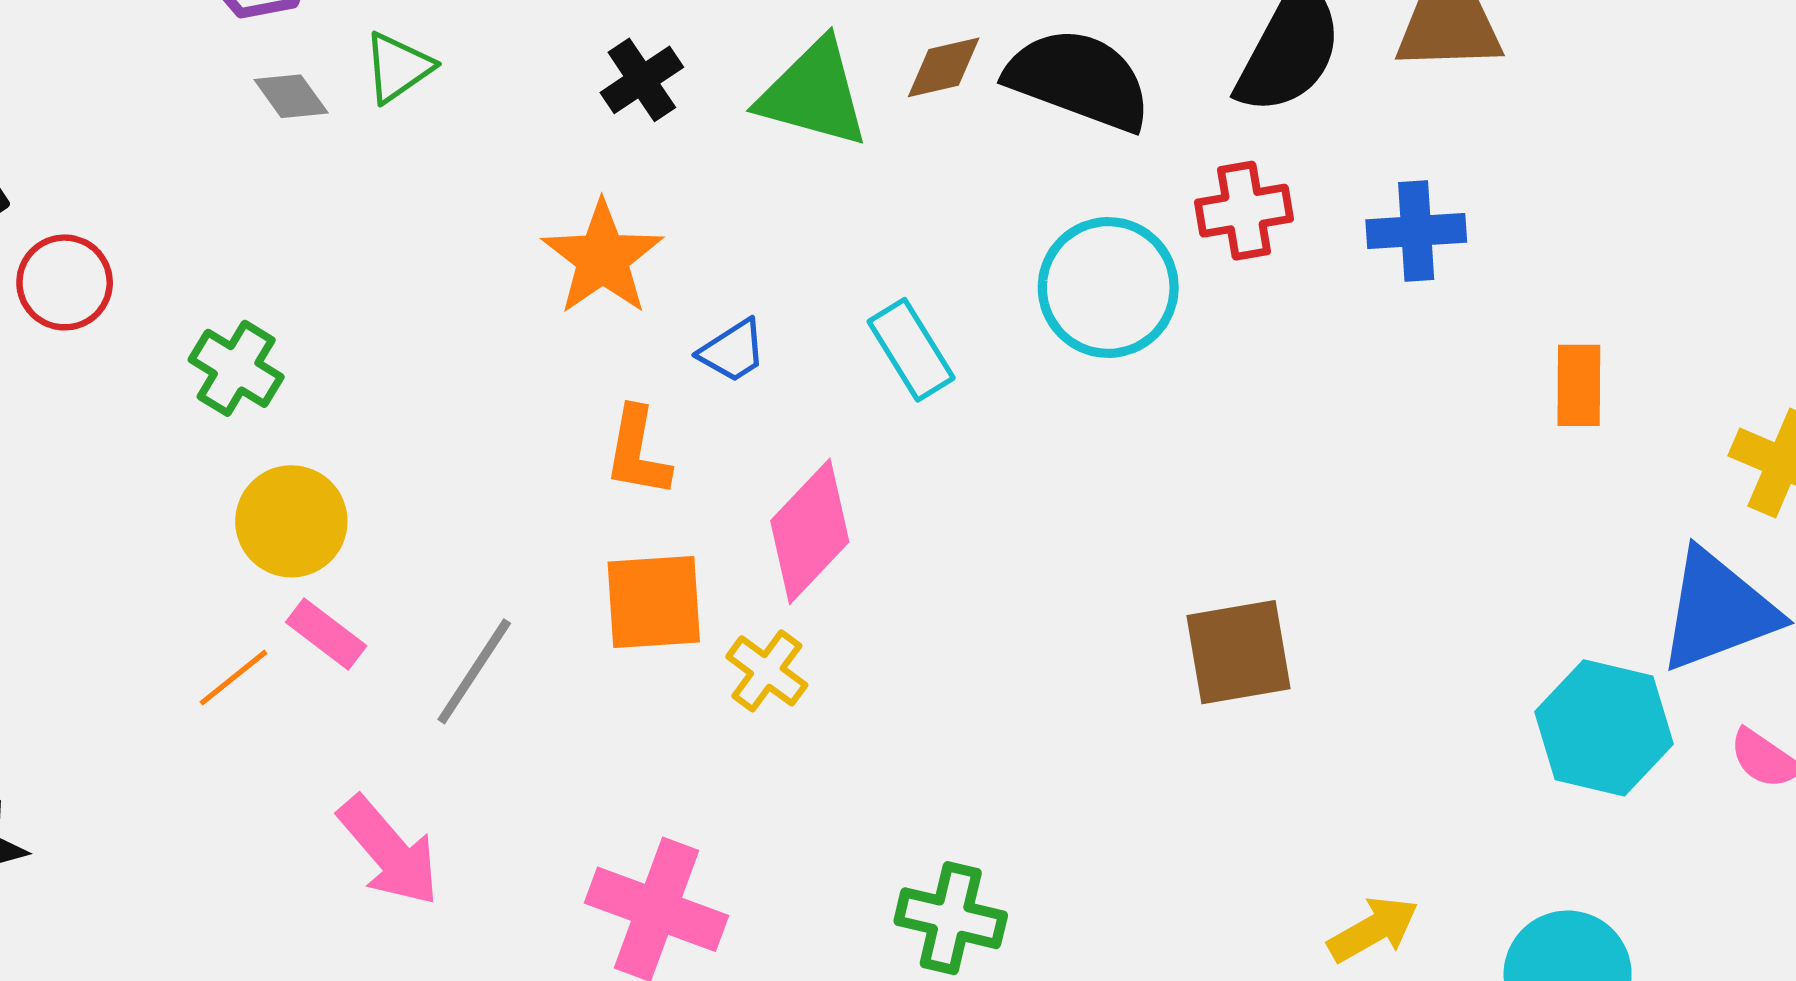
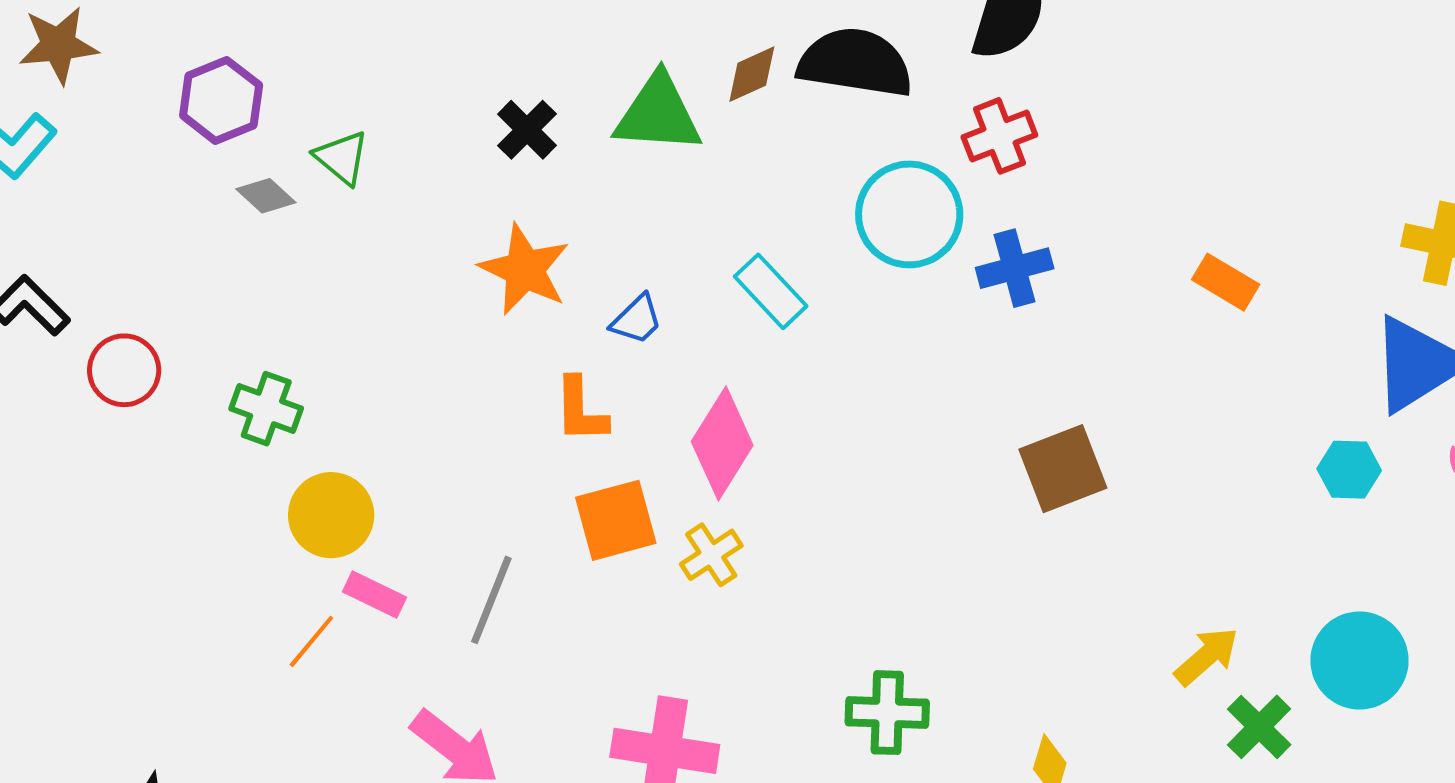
green triangle: (398, 67) -> (342, 158), turned -34
blue cross: (1416, 231) -> (1015, 268), moved
orange rectangle: (1579, 385) -> (1226, 282), moved, turned -48
yellow cross: (767, 671) -> (711, 555), turned 32
cyan hexagon: (1604, 728) -> (1349, 470), size x0.6

